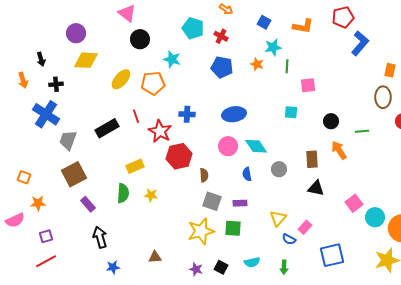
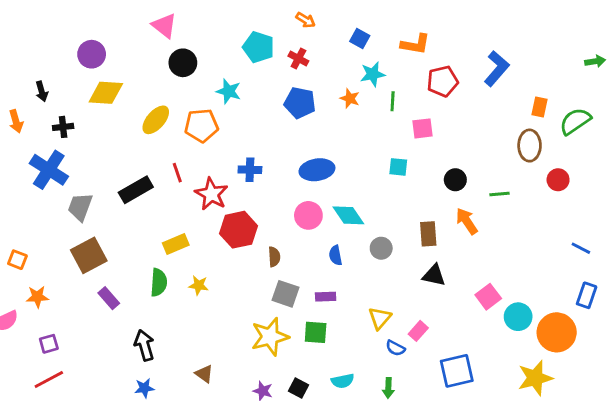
red pentagon: (343, 17) -> (443, 81), moved
black arrow: (100, 237) -> (144, 345), moved
brown triangle: (155, 257) -> (204, 374), turned 40

